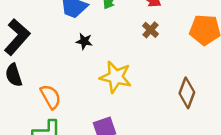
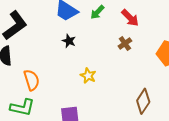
yellow star: (116, 77) -> (88, 76), size x0.6

